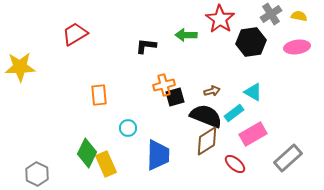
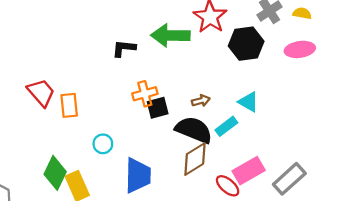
red trapezoid: (75, 34) -> (41, 93), moved, turned 80
green arrow: (186, 35) -> (170, 35), size x1.5
pink rectangle: (253, 134) -> (249, 171), moved

